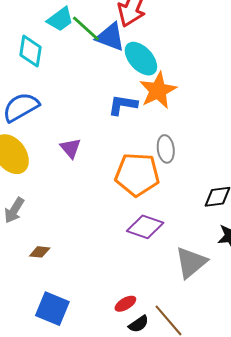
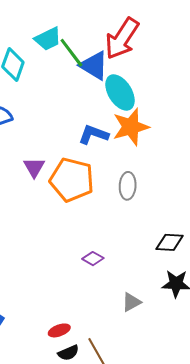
orange pentagon: (137, 174) -> (72, 180), moved
purple diamond: (145, 227) -> (93, 259), size x0.6
gray triangle: (191, 262) -> (131, 302), size x0.6

